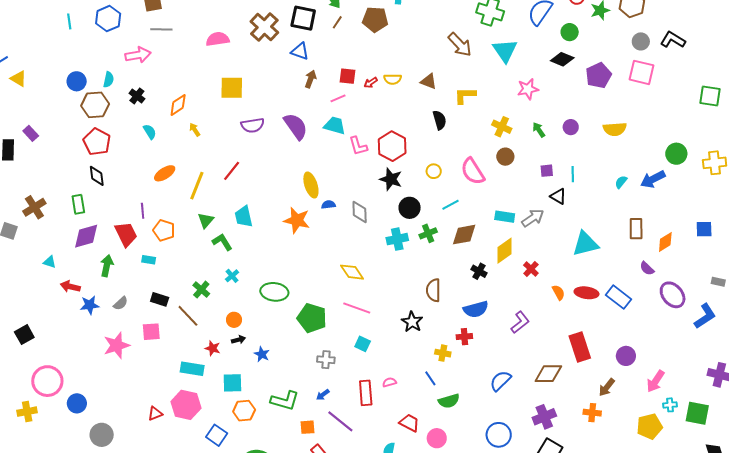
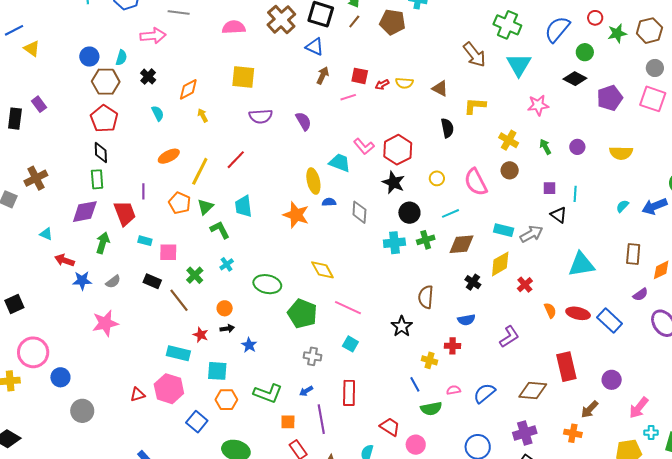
cyan trapezoid: (335, 125) -> (340, 163), moved
purple semicircle: (296, 126) -> (303, 121), size x0.7
pink L-shape: (358, 146) -> (364, 146), turned -30
green rectangle: (78, 204) -> (97, 179), moved
orange pentagon: (164, 230) -> (180, 203), moved
purple semicircle: (647, 268) -> (640, 295), turned -84
yellow diamond: (352, 272) -> (322, 270), moved
blue semicircle: (476, 309) -> (466, 320), size x0.7
pink square: (151, 332) -> (168, 252), moved
pink semicircle: (389, 382) -> (454, 390), moved
purple line: (340, 421) -> (321, 419), turned 36

